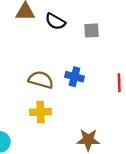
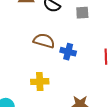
brown semicircle: (41, 80) -> (44, 41), moved

